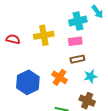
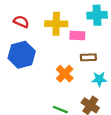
pink rectangle: (75, 41) -> (77, 36), moved
blue hexagon: (28, 82) -> (22, 55), moved

